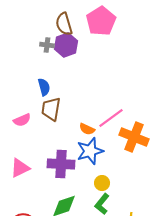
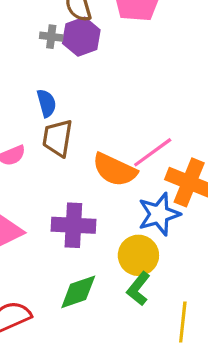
orange semicircle: (87, 129) -> (115, 170), size x1.8
blue star: (90, 151) -> (159, 214), moved
yellow circle: (102, 183) -> (138, 255), size x1.6

